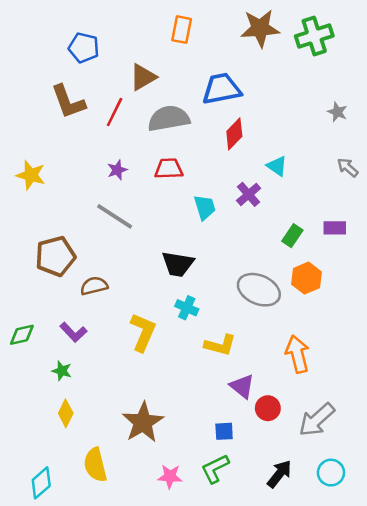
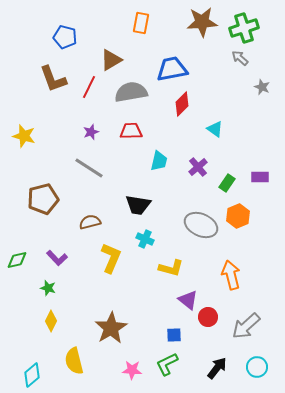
gray arrow: (348, 167) -> (240, 58), moved
purple cross: (249, 194) -> (198, 167), moved
cyan trapezoid: (205, 207) -> (159, 161), turned 30
brown semicircle: (94, 286) -> (90, 222), moved

